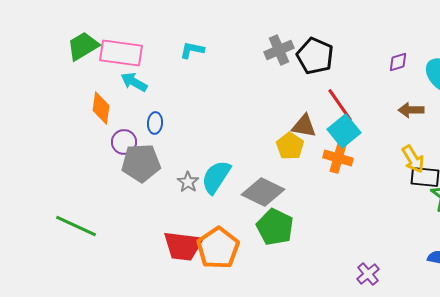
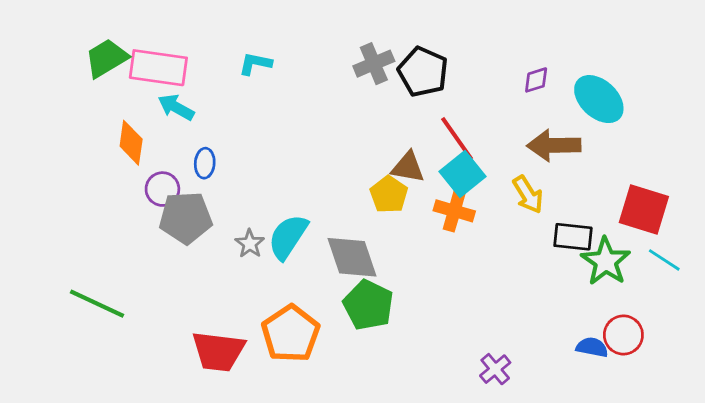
brown arrow: (411, 110) -> (554, 145), size x1.5
yellow arrow: (413, 159) -> (528, 195), moved
gray diamond: (263, 192) -> (352, 257), turned 45
red trapezoid: (183, 246) -> (218, 351), moved

